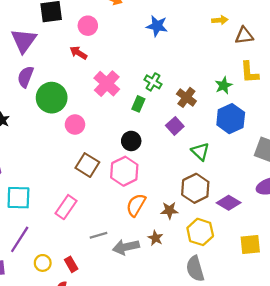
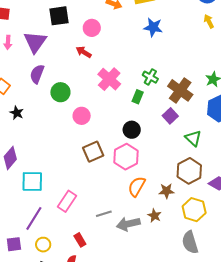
yellow arrow: (220, 20) -> (209, 21), turned -112
brown cross: (186, 97) -> (180, 90), size x1.4
green circle: (52, 98) -> (60, 92), size x0.7
brown square: (87, 165) -> (93, 152), turned 35
pink rectangle: (66, 207) -> (67, 201), moved
yellow circle: (43, 263) -> (43, 245), moved

